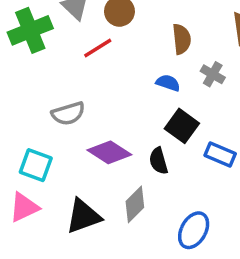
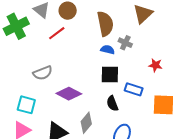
brown semicircle: (182, 39) -> (105, 24), size x1.4
blue semicircle: (168, 83) -> (108, 50), moved
black square: (182, 126) -> (110, 75), turned -30
black semicircle: (159, 161) -> (112, 103), moved

